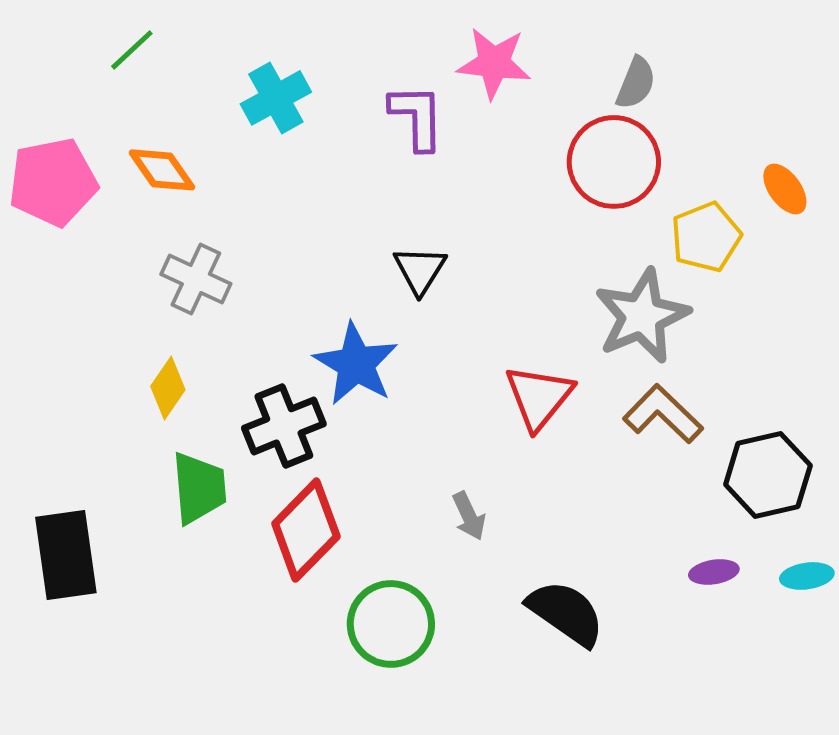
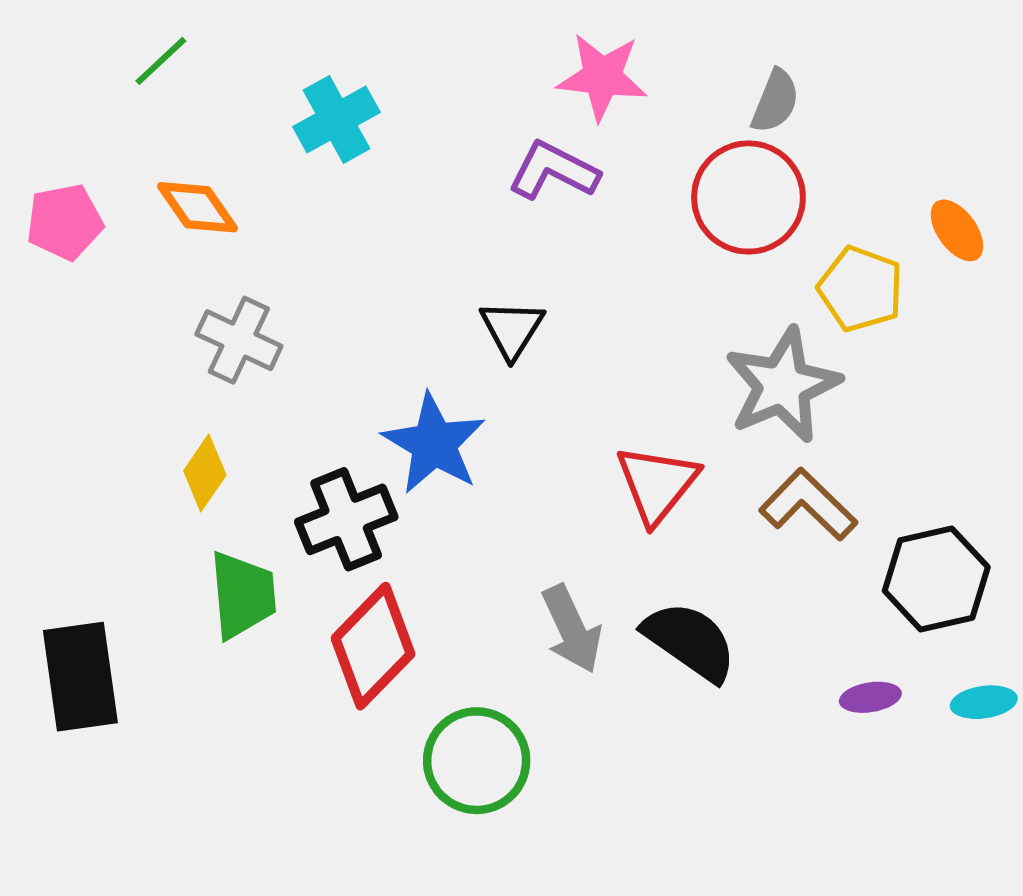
purple L-shape: (417, 117) -> (553, 171), moved, turned -62
pink pentagon: (53, 182) -> (65, 222), size x0.7
yellow pentagon: (706, 237) -> (861, 289), turned -30
gray arrow: (469, 516) -> (572, 629), size x1.5
black semicircle: (566, 613) -> (690, 641), moved

